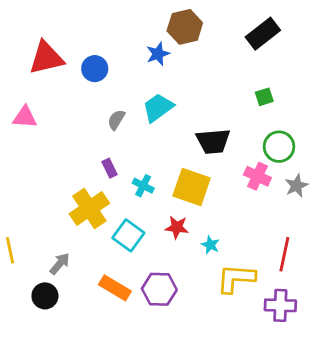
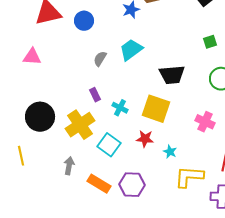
pink cross: (257, 176) -> (205, 122), moved
gray arrow: (60, 264) -> (69, 166), moved, turned -30
black circle: (45, 296) -> (40, 117), moved, size x1.5

